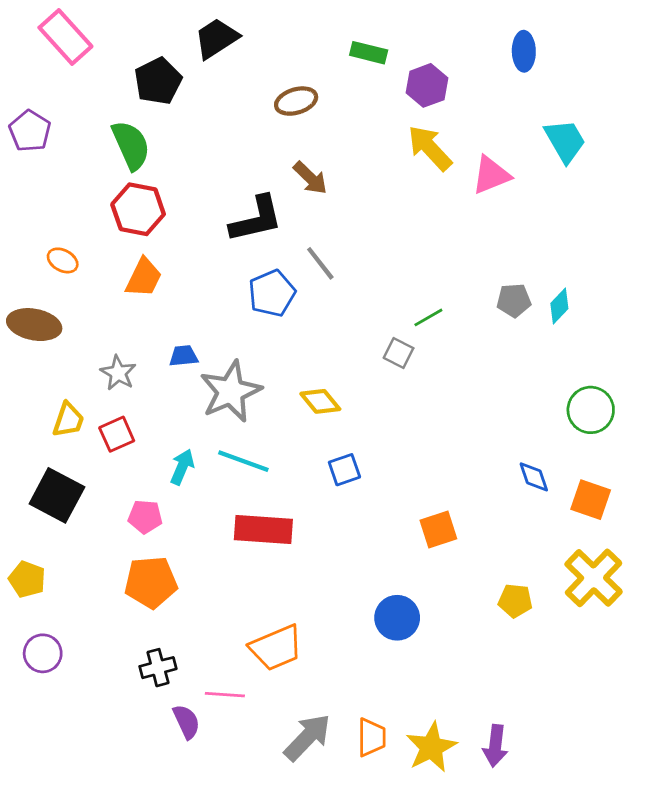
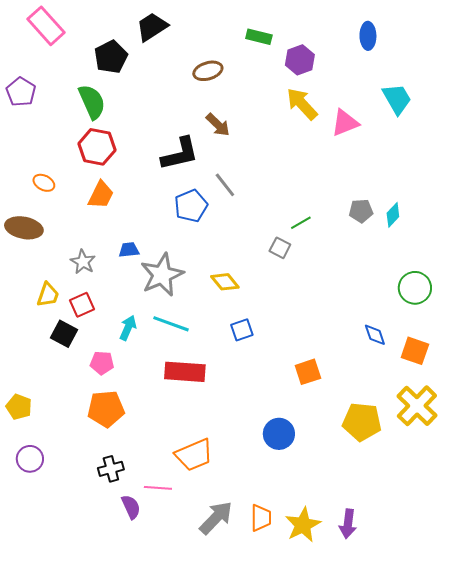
black square: (57, 495) -> (64, 334), moved, size x0.7
yellow pentagon: (515, 601) -> (362, 422), size x1.6

